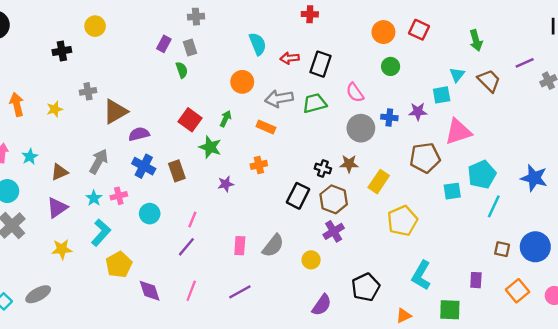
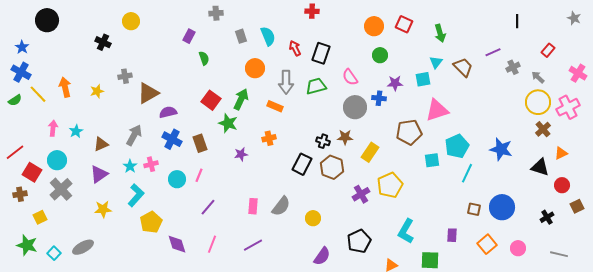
green arrow: (476, 40) -> (440, 33), moved
gray rectangle: (190, 47) -> (241, 36), moved
black cross: (62, 51) -> (103, 42), turned 35
red arrow: (290, 58) -> (295, 48), turned 70
gray arrow: (279, 98) -> (286, 82), turned -80
purple star: (418, 112) -> (395, 83), moved
green arrow: (226, 119) -> (241, 99), size x1.5
pink line: (192, 220) -> (199, 175), moved
purple cross: (334, 231) -> (361, 194), moved

